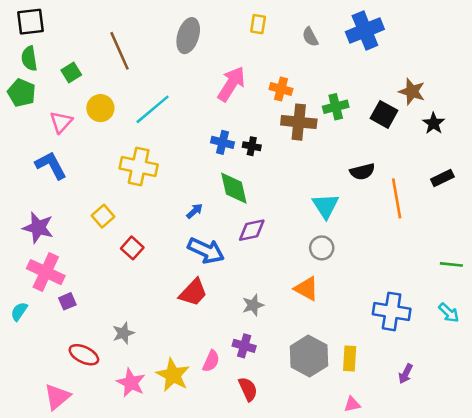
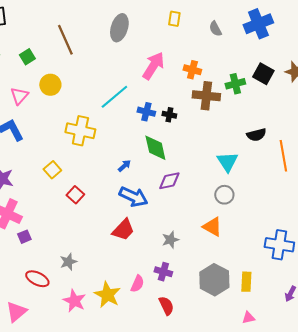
cyan line: (153, 109) -> (114, 97), moved
black square: (384, 114) -> (263, 74), moved

